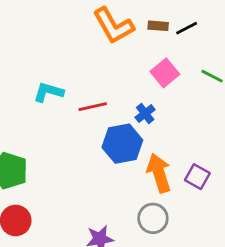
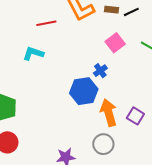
red line: (93, 107) -> (46, 23), moved

